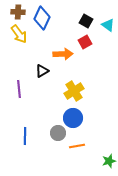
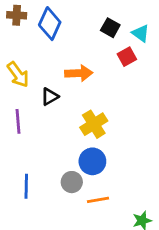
yellow arrow: (19, 34) -> (18, 75), moved
red square: (85, 42) -> (127, 57), moved

